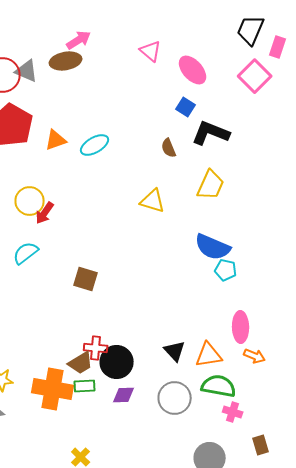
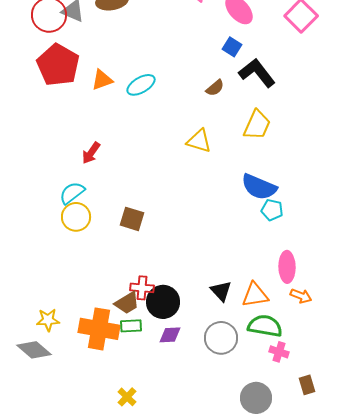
black L-shape: (211, 133) -> (257, 73), turned 30
brown semicircle: (169, 148) -> (215, 88), turned -108
yellow circle: (30, 201) -> (76, 217), moved

